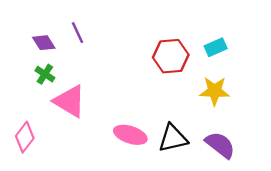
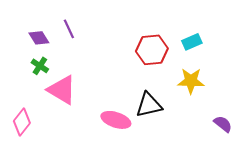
black triangle: (173, 138) -> (149, 105), moved
purple semicircle: (220, 145) -> (223, 124), moved, size x0.7

